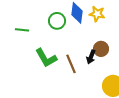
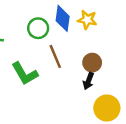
black arrow: (91, 57) -> (88, 81), moved
brown line: (71, 64) -> (55, 56), moved

